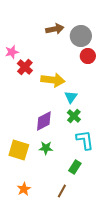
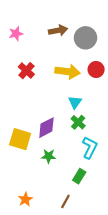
pink star: (12, 52) -> (16, 34), moved
red circle: (88, 56) -> (96, 69), moved
yellow arrow: (53, 80) -> (68, 72), moved
cyan L-shape: (85, 140) -> (90, 148), turned 35
yellow square: (19, 150) -> (20, 139), moved

